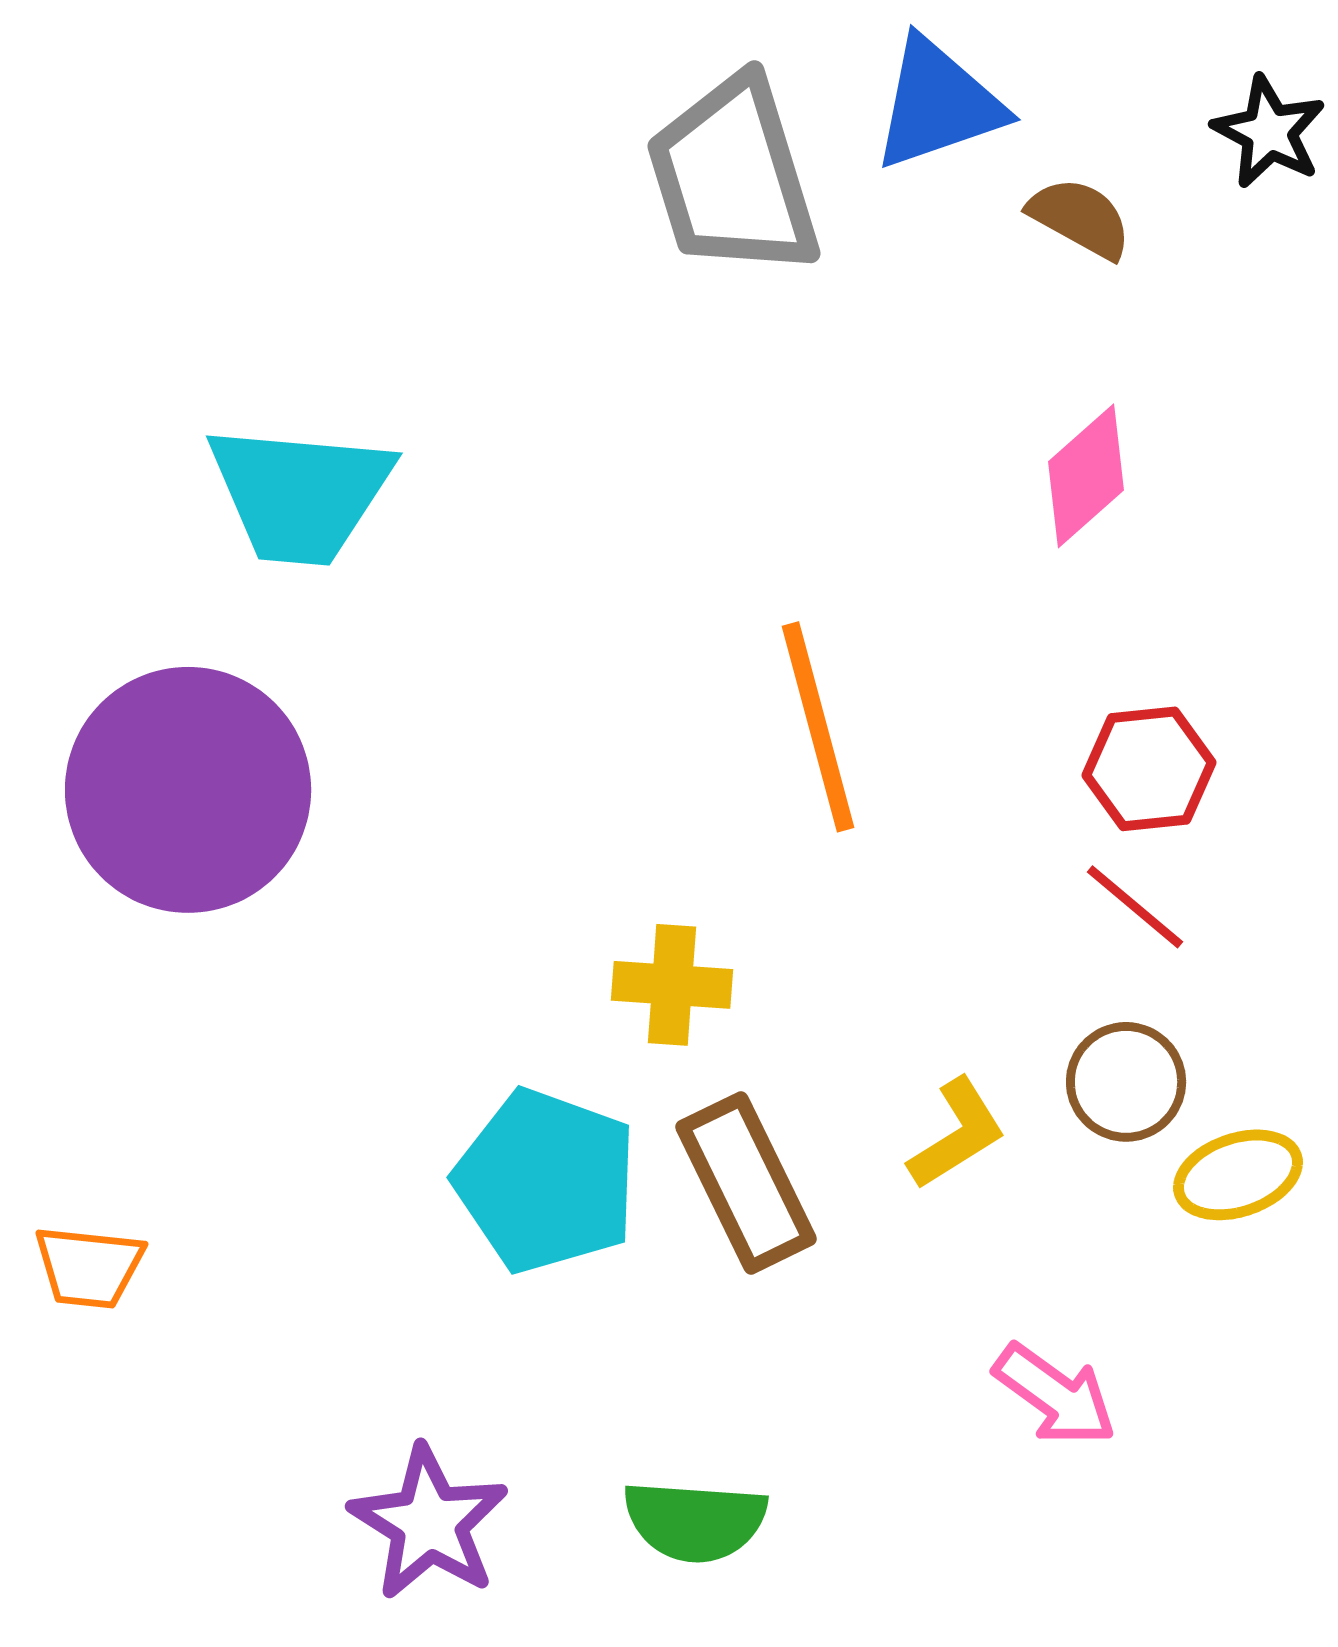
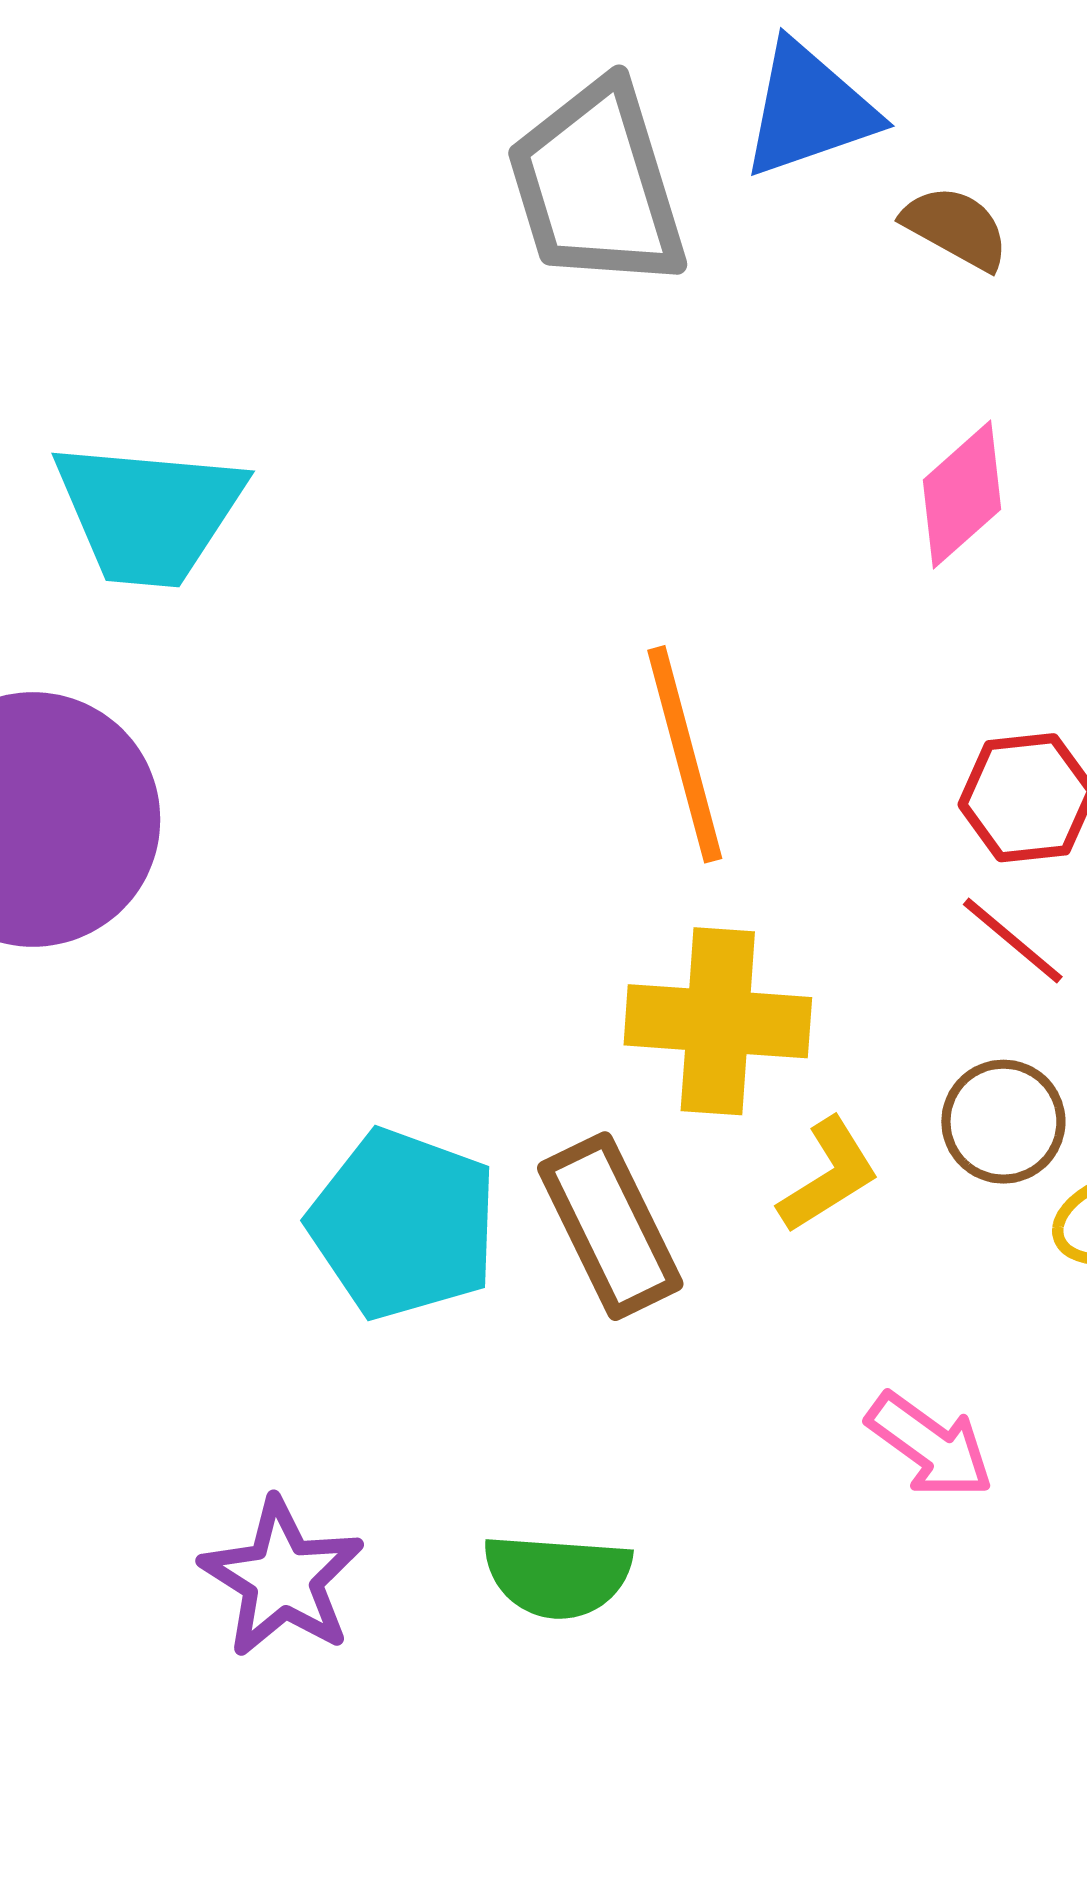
yellow cross: (672, 985) -> (718, 1021), moved, size x1.5

